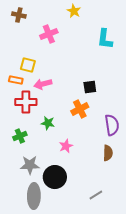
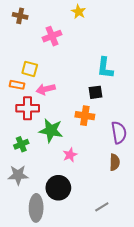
cyan L-shape: (105, 39) -> (105, 68), moved
orange cross: (80, 109) -> (85, 116), turned 36
green star: (48, 123) -> (51, 130), size x1.6
gray star: (30, 165) -> (18, 175), moved

